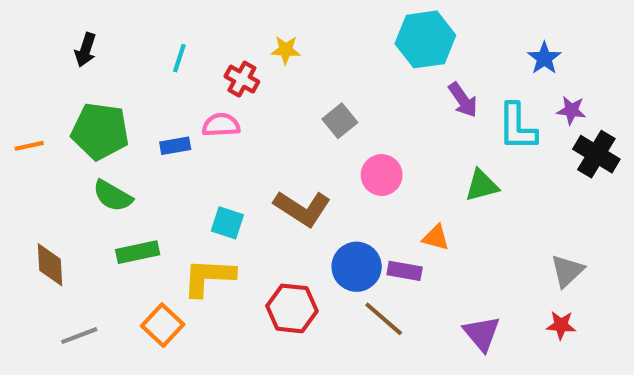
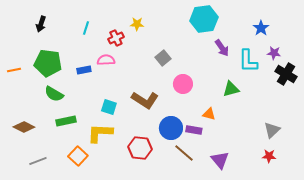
red cross: (242, 79) -> (116, 38), turned 35
brown diamond: (50, 265) -> (24, 127), turned -60
purple triangle: (482, 333) -> (220, 160), moved

